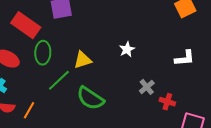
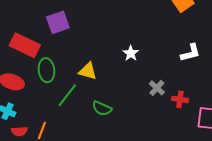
yellow triangle: (83, 60) -> (88, 71), turned 42
green semicircle: (90, 98) -> (102, 108), size x0.7

